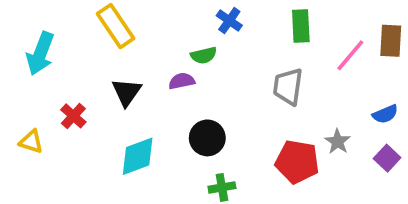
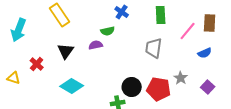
blue semicircle: (385, 114) -> (205, 53), moved
black circle: (207, 138) -> (132, 87), moved
cyan diamond: (138, 156) -> (72, 86), turned 50

